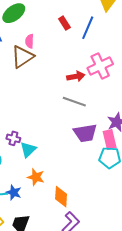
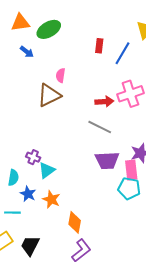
red rectangle: (64, 23) -> (99, 46), turned 32
pink semicircle: (30, 41) -> (61, 75), moved
brown triangle: (22, 57) -> (49, 95), moved
blue star: (14, 192) -> (28, 194), moved

